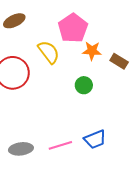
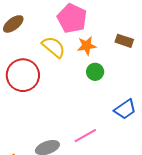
orange star: (92, 51) -> (87, 46), moved
blue trapezoid: (95, 139) -> (125, 109), moved

